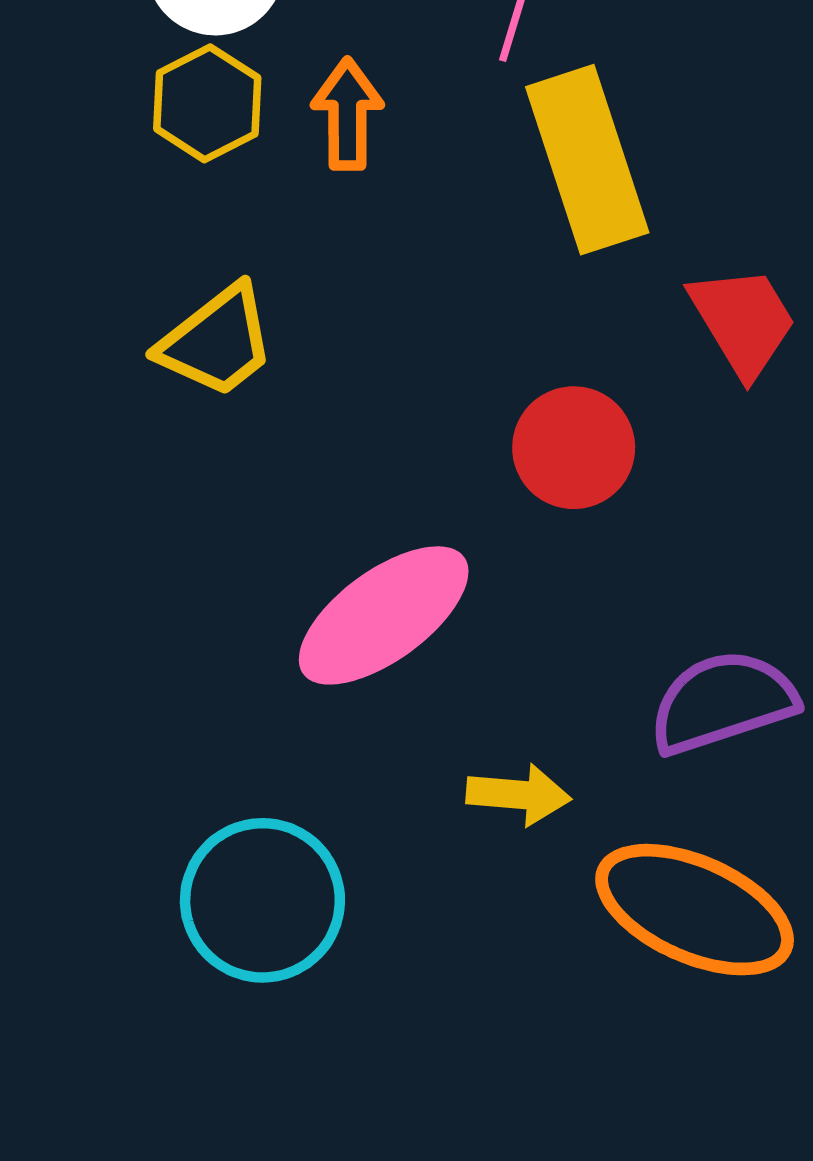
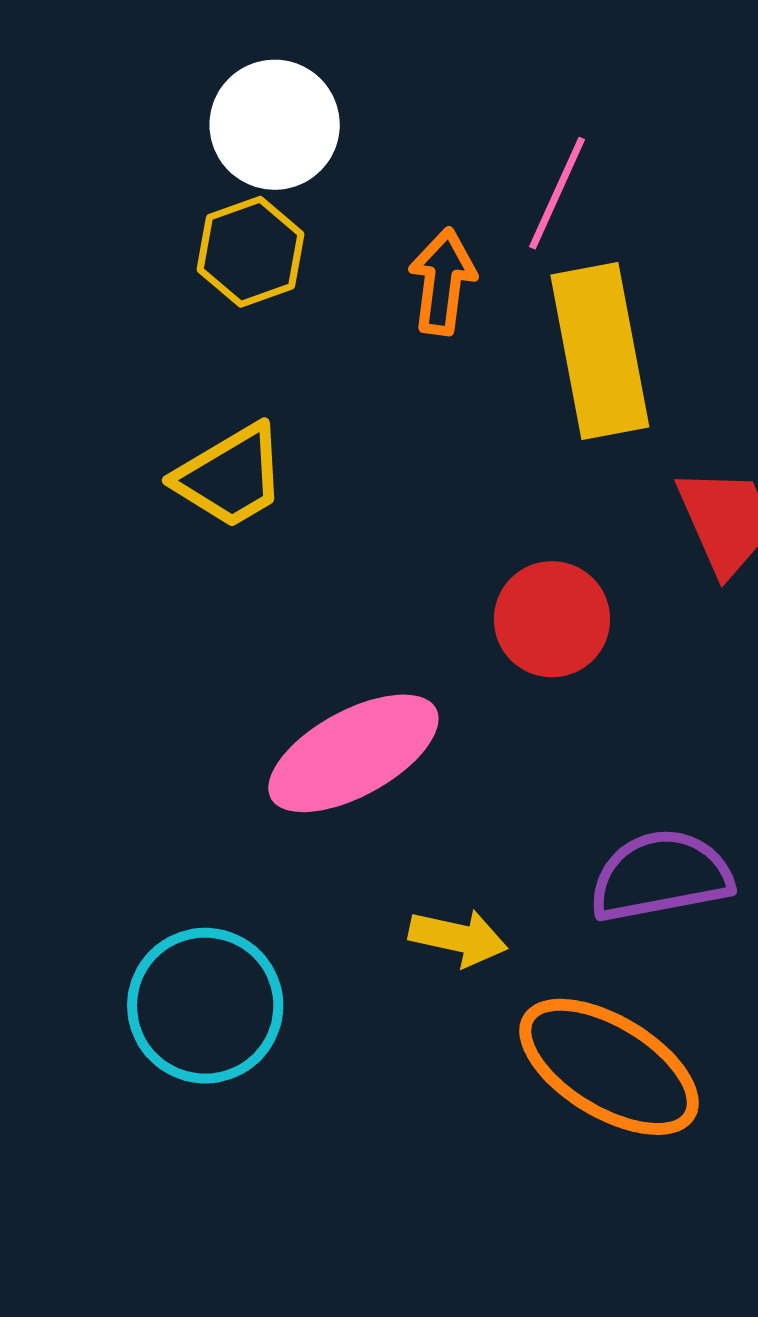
orange arrow: (347, 114) -> (442, 282), moved

